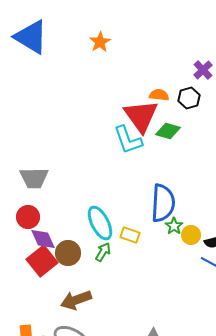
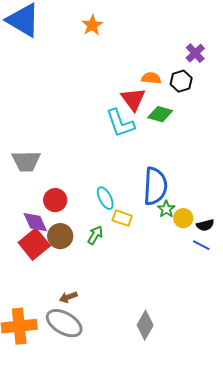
red triangle: (141, 116) -> (133, 99), size x0.7
red circle: (28, 217) -> (55, 200), moved
cyan ellipse: (100, 223) -> (105, 198), moved, size x0.7
brown arrow: (76, 300) -> (68, 297), moved, size x0.6

